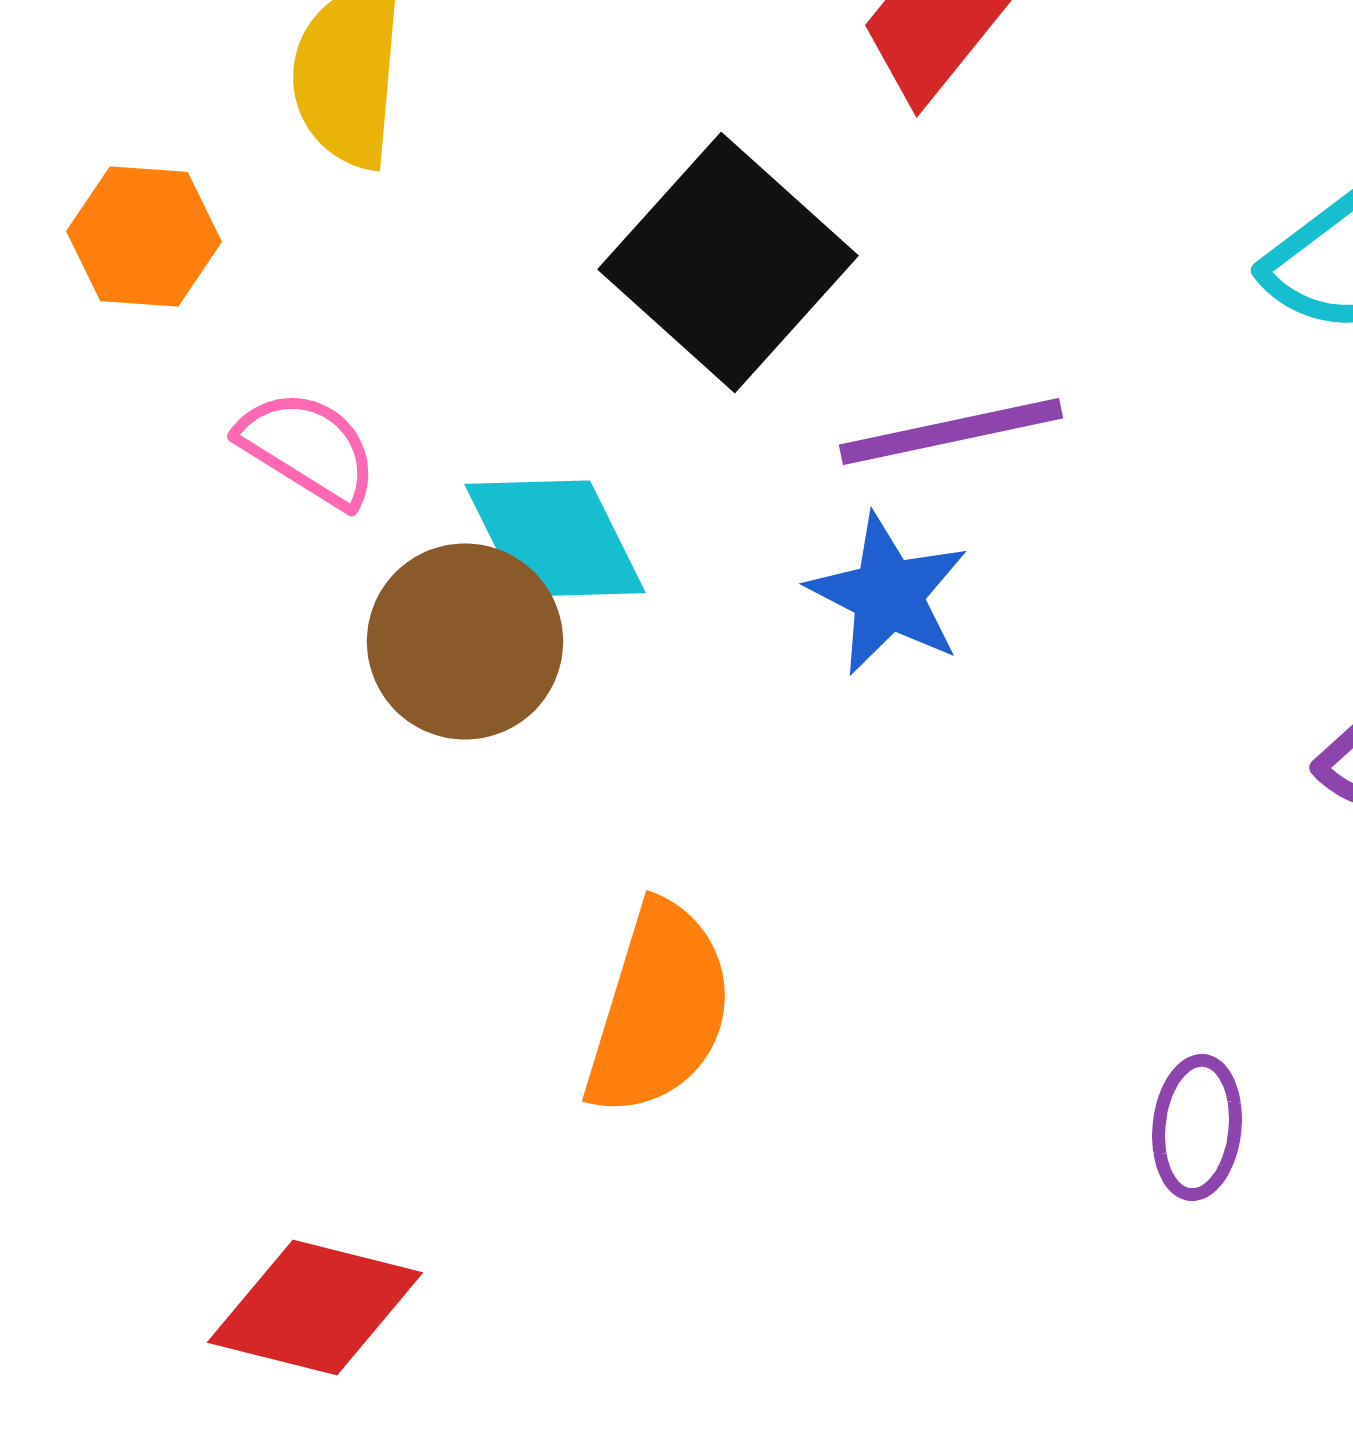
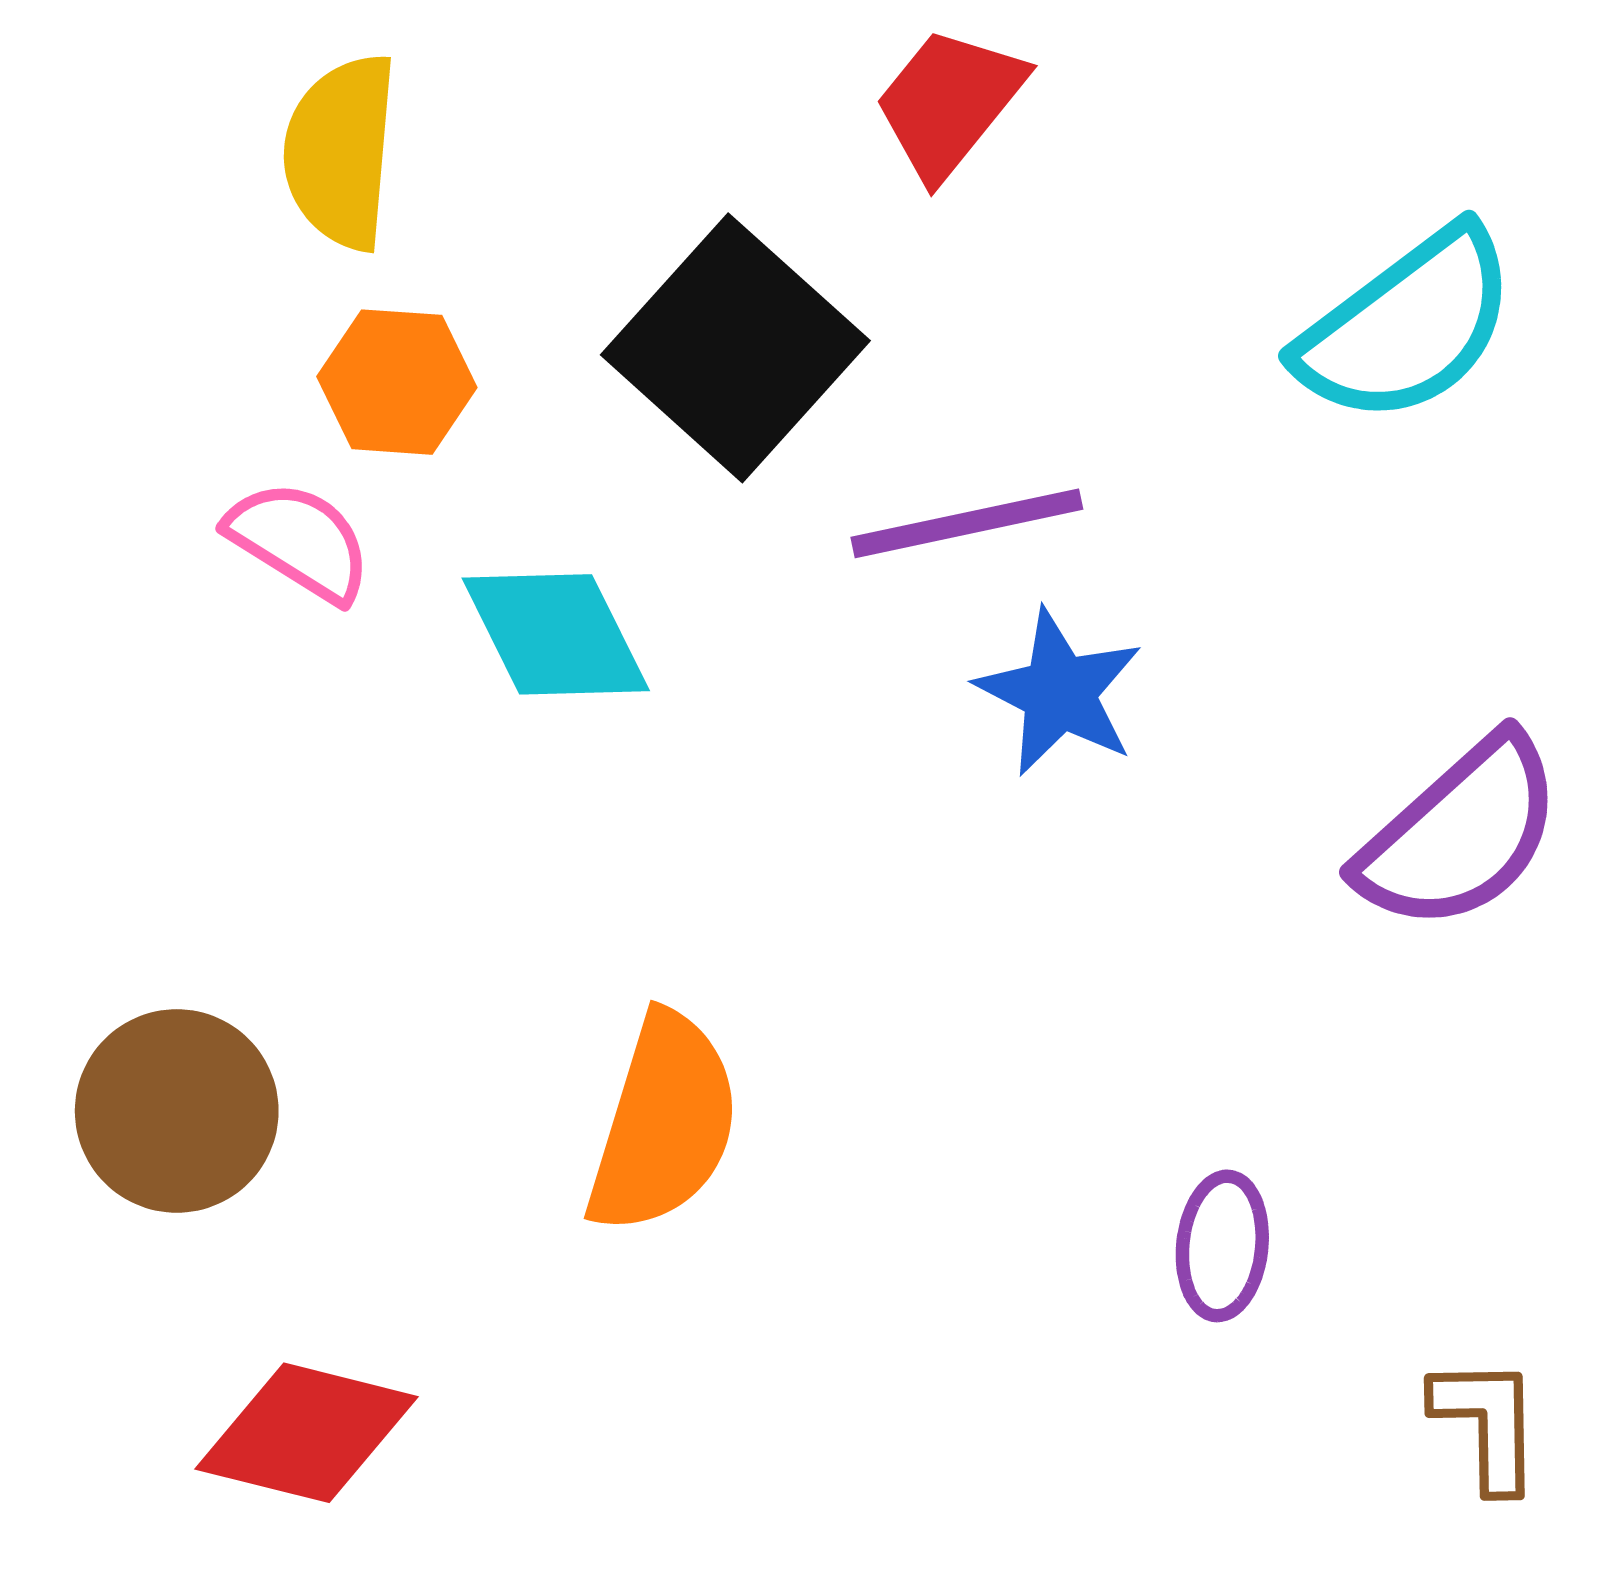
orange hexagon: (144, 236) -> (397, 382), moved
blue star: (888, 594) -> (1059, 693), moved
brown circle: (465, 641) -> (177, 1111), moved

